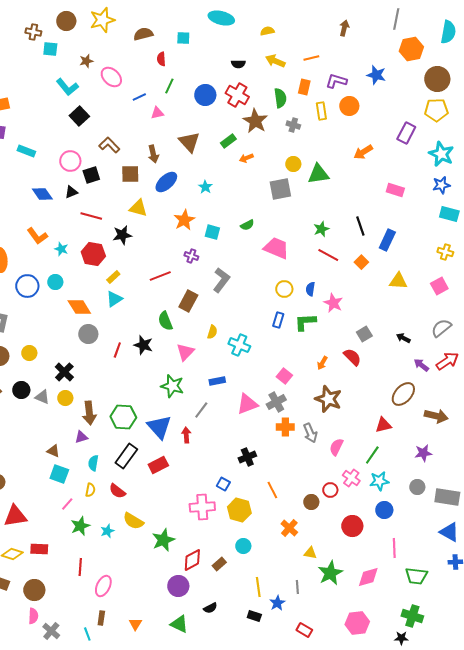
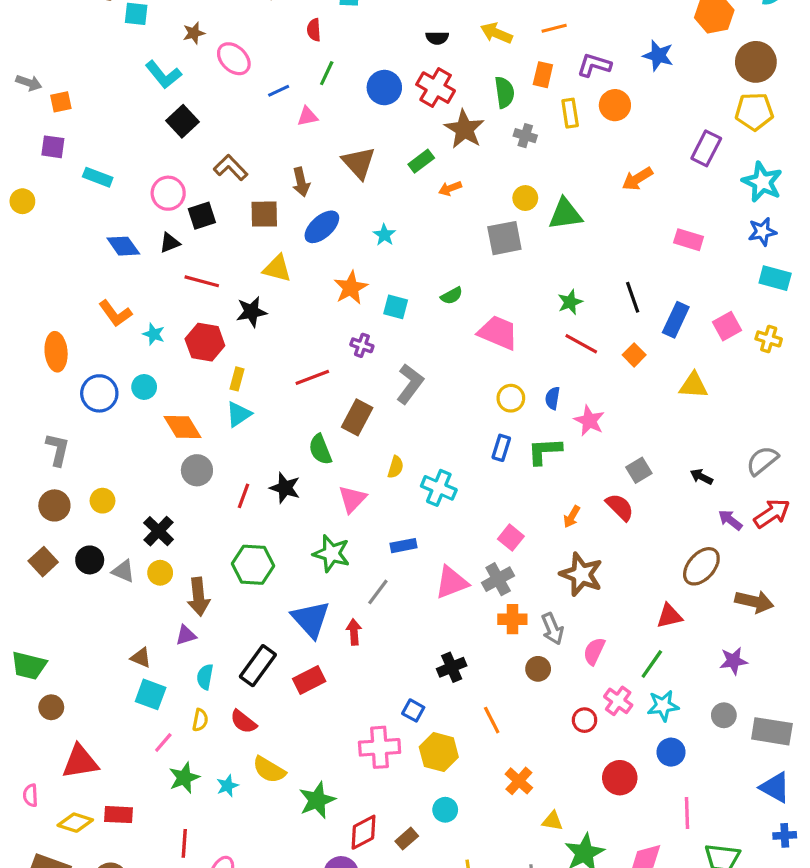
yellow rectangle: (113, 277) -> (237, 379), turned -32
pink square: (439, 286) -> (727, 326), moved
green hexagon: (123, 417) -> (253, 565), moved
brown circle: (311, 502) -> (538, 669), moved

